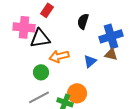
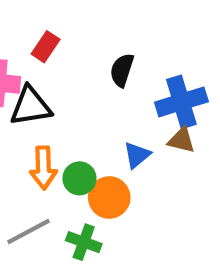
orange arrow: (59, 56) -> (43, 168), moved, turned -78
green circle: (41, 72) -> (79, 178), moved
orange circle: (77, 93) -> (109, 197), moved

